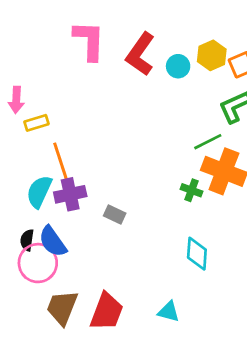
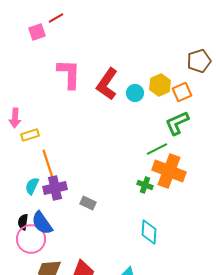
cyan semicircle: (39, 192) -> (32, 186), size x0.7

